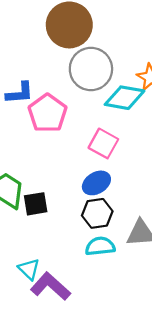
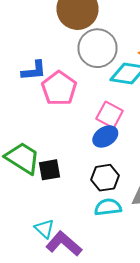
blue ellipse: (96, 183) -> (105, 136), moved

